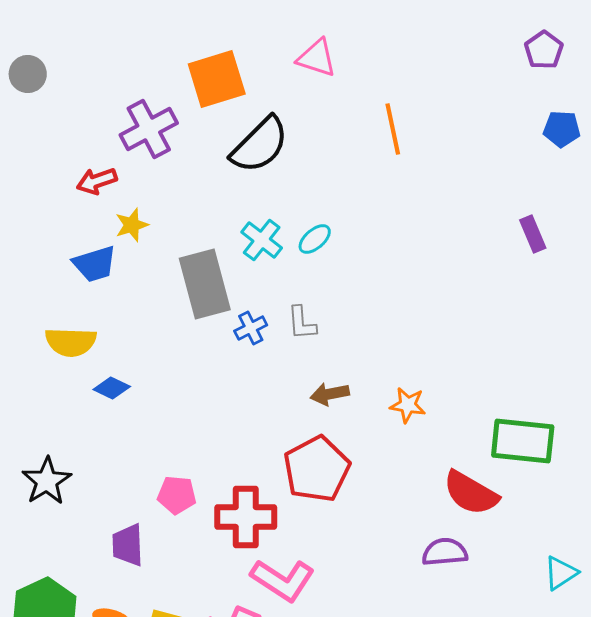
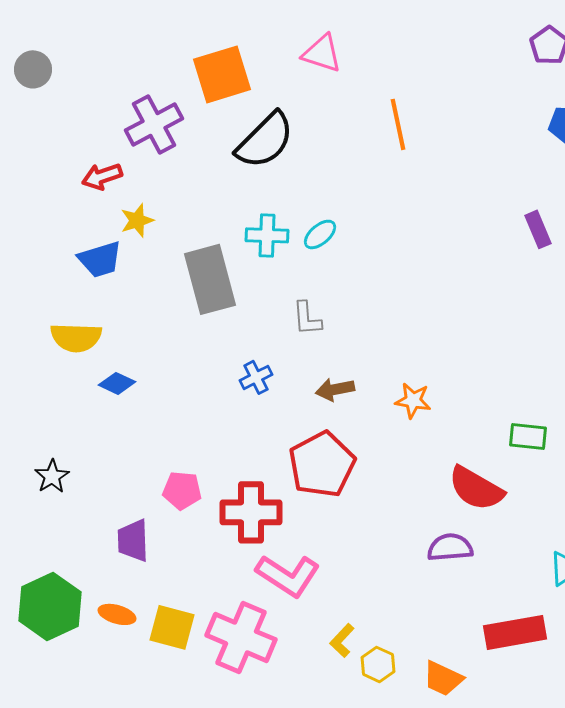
cyan cross: (262, 240) -> (267, 235), turned -36
blue cross: (251, 328) -> (256, 377), moved
green rectangle: (523, 441) -> (528, 436), size x0.6
black star: (47, 481) -> (52, 476), size x0.7

